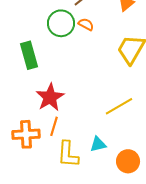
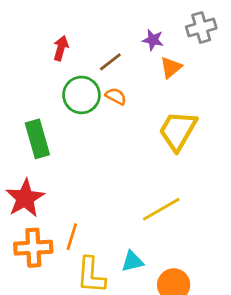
red star: (50, 97) -> (25, 198), moved

